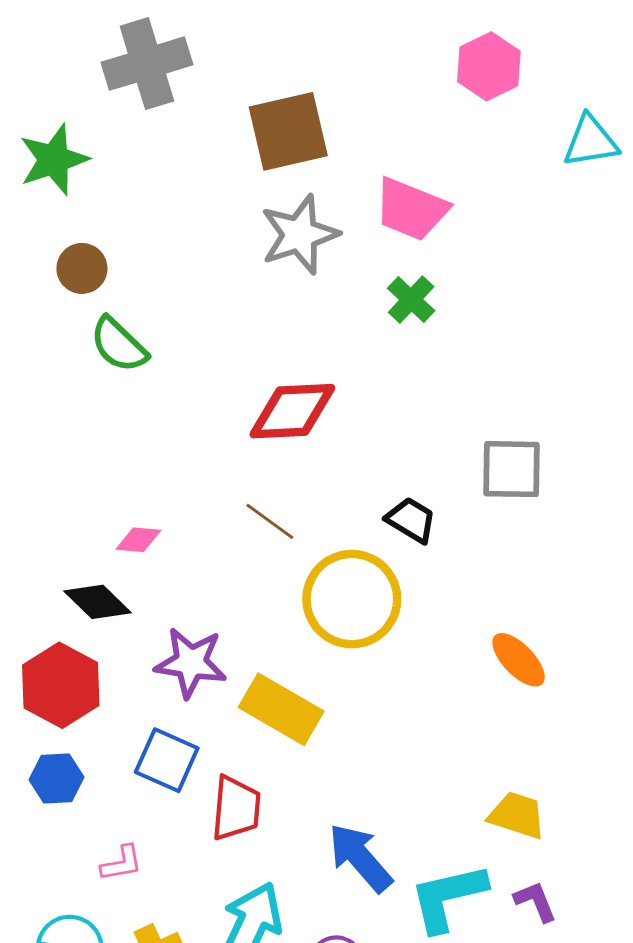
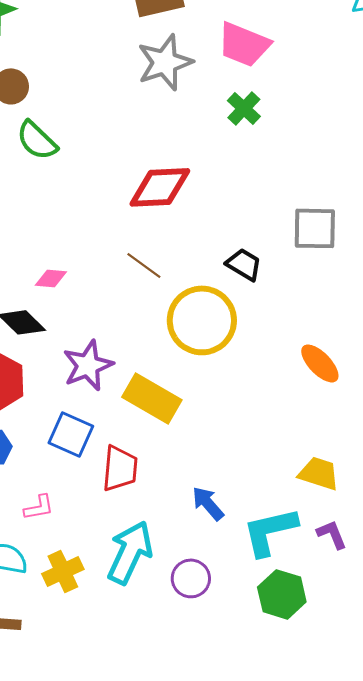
purple star: (191, 663) -> (88, 365), turned -30
blue arrow: (360, 858) -> (208, 503), size x0.7

